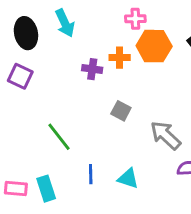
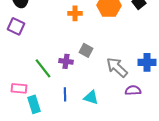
orange cross: (120, 58) -> (75, 13), moved
purple cross: (92, 69) -> (66, 61), moved
pink rectangle: (16, 189) -> (19, 88), moved

